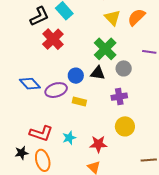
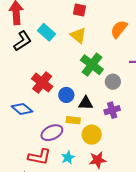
yellow triangle: (112, 18) -> (78, 35), moved
red cross: (53, 39) -> (42, 83), moved
black triangle: (98, 73) -> (86, 103), moved
purple ellipse: (56, 90) -> (52, 133), moved
yellow circle: (125, 126) -> (92, 135), moved

